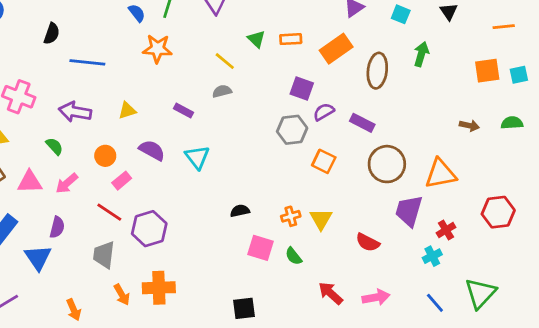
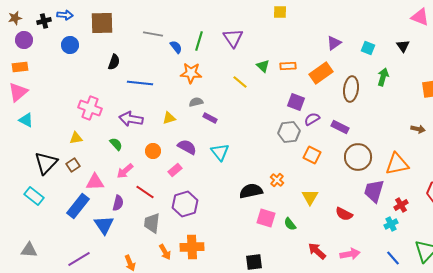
gray semicircle: (222, 91) -> (196, 102), moved
pink rectangle: (122, 181) -> (175, 170), moved
pink triangle: (30, 182) -> (95, 182), moved
black semicircle: (240, 211) -> (251, 191), size x1.6
red line: (109, 212) -> (145, 192), moved
orange cross: (291, 216) -> (277, 180), moved, turned -32

